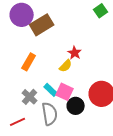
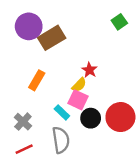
pink square: (65, 92) -> (78, 100), moved
gray cross: (30, 97) -> (23, 122), moved
black circle: (76, 106) -> (91, 118), moved

